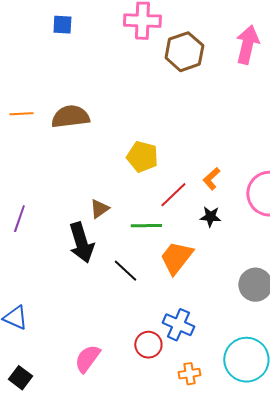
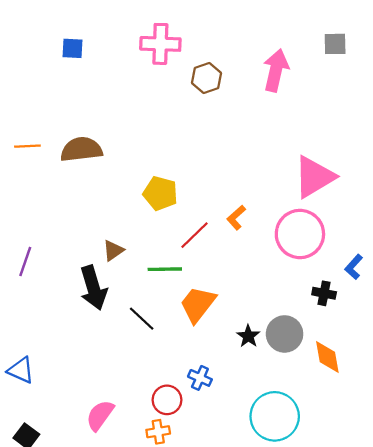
brown hexagon: (184, 52) -> (207, 78), size x0.7
black star: (210, 217) -> (248, 336), moved, turned 30
blue cross: (178, 325) -> (200, 378), size x0.7
orange cross: (189, 374) -> (158, 432), moved

